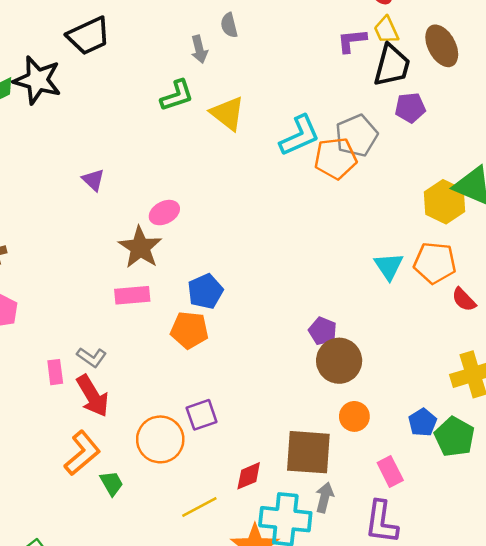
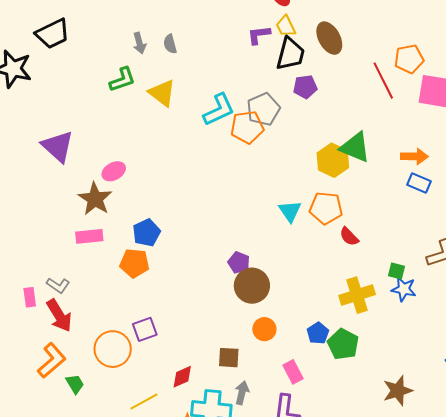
gray semicircle: (229, 25) -> (170, 44), moved
purple triangle: (93, 180) -> (58, 146), size x1.8
brown square: (308, 452) -> (229, 358), size x0.6

